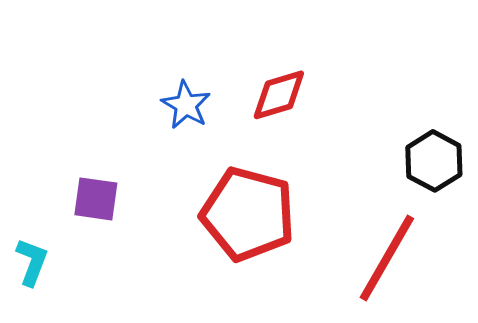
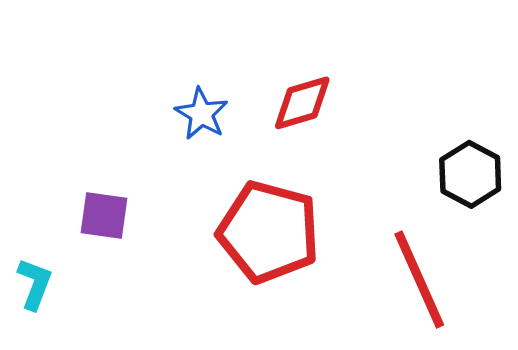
red line: (387, 258) -> (419, 279), turned -54

